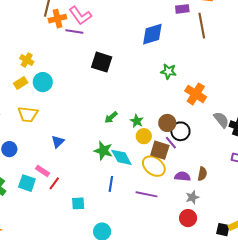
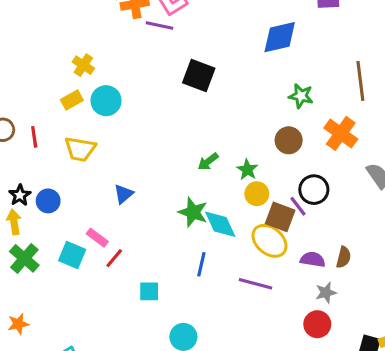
brown line: (202, 26) -> (360, 81), moved
brown circle: (167, 123) -> (289, 140), moved

